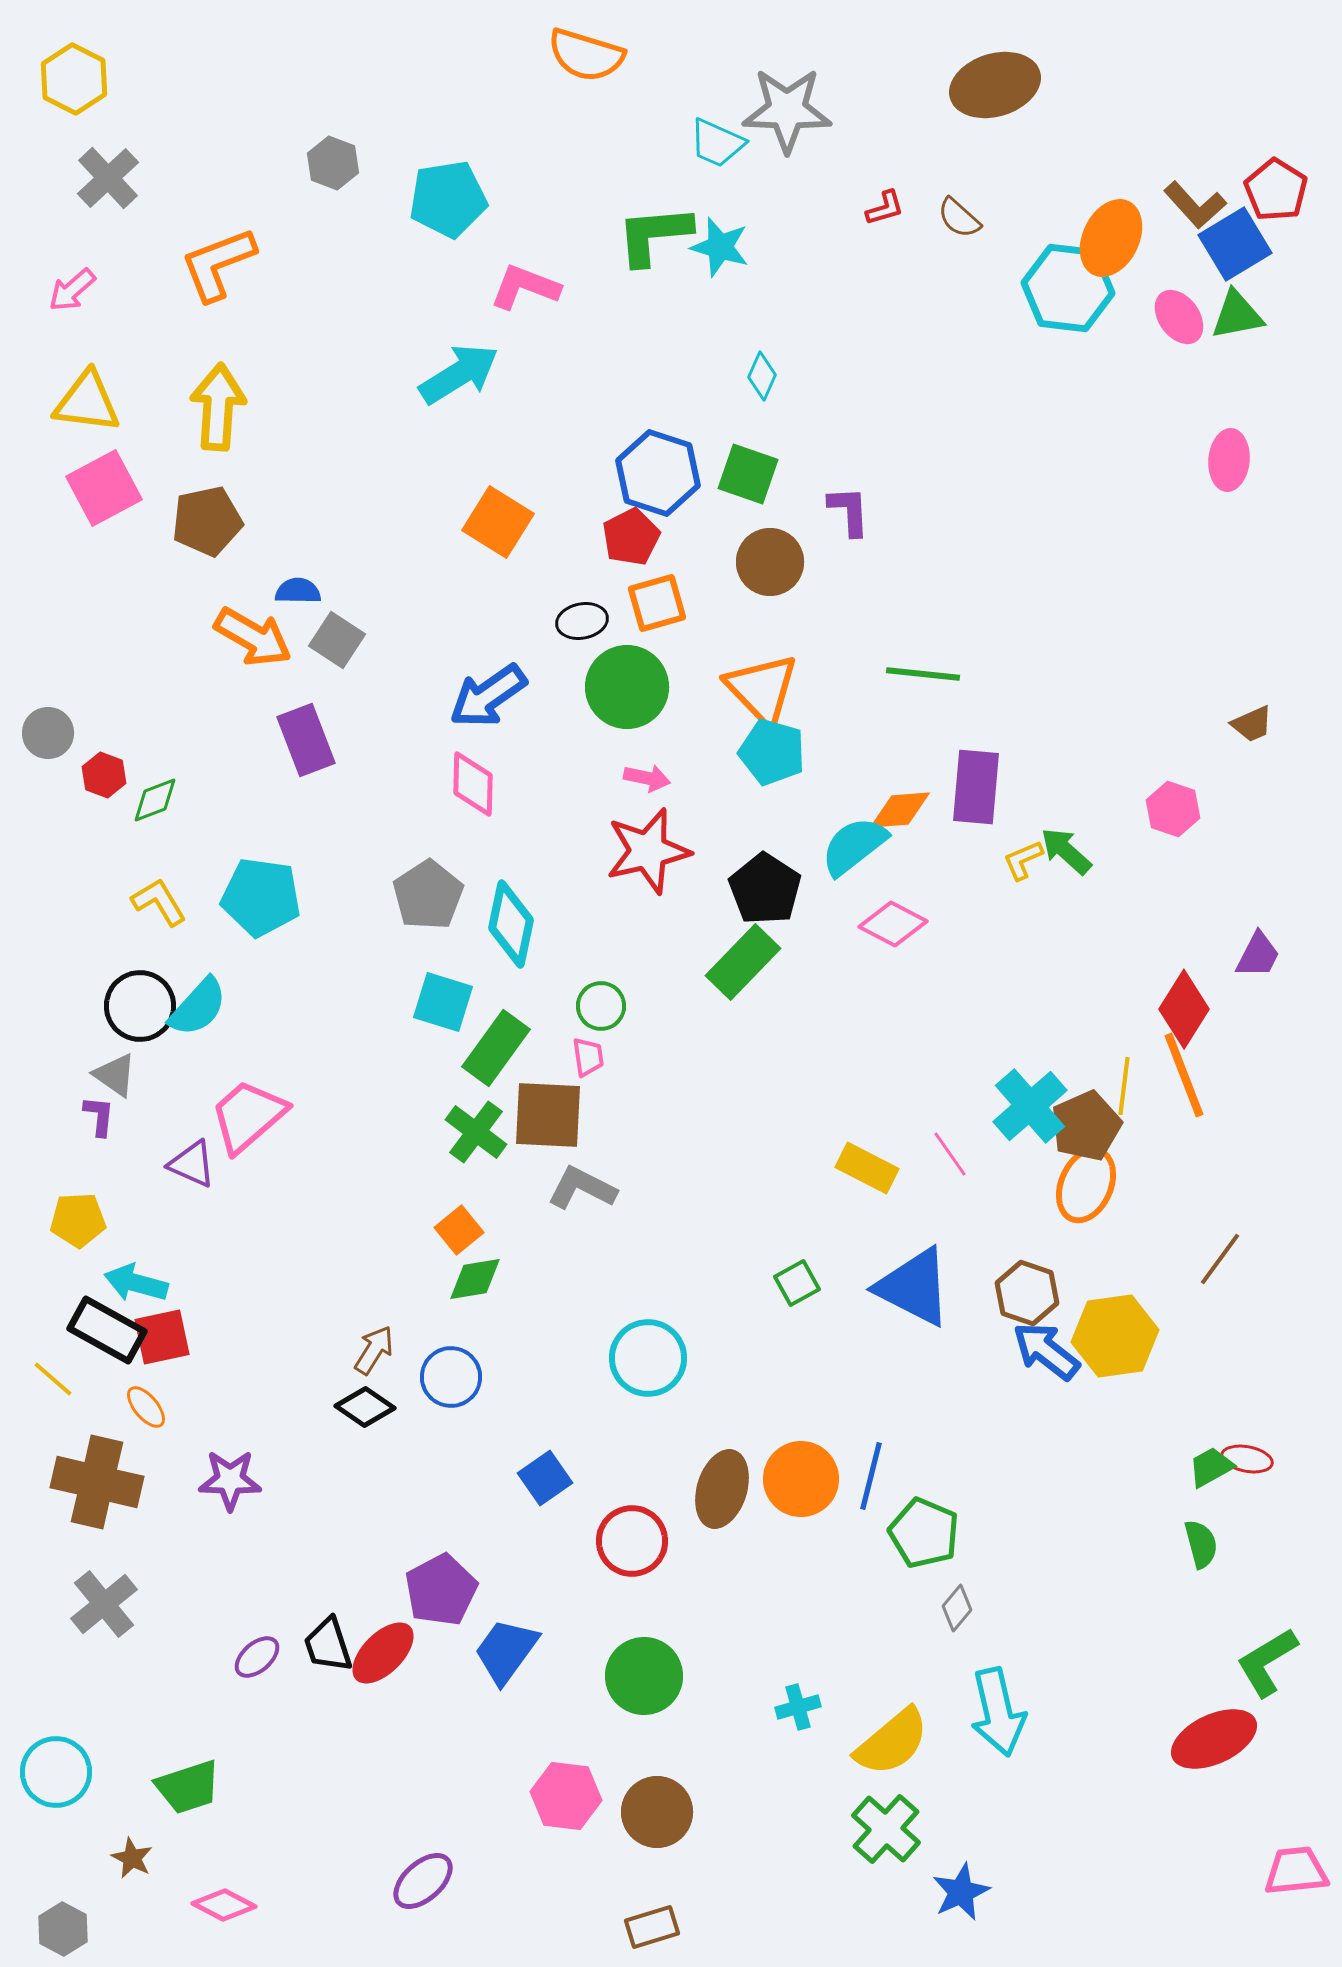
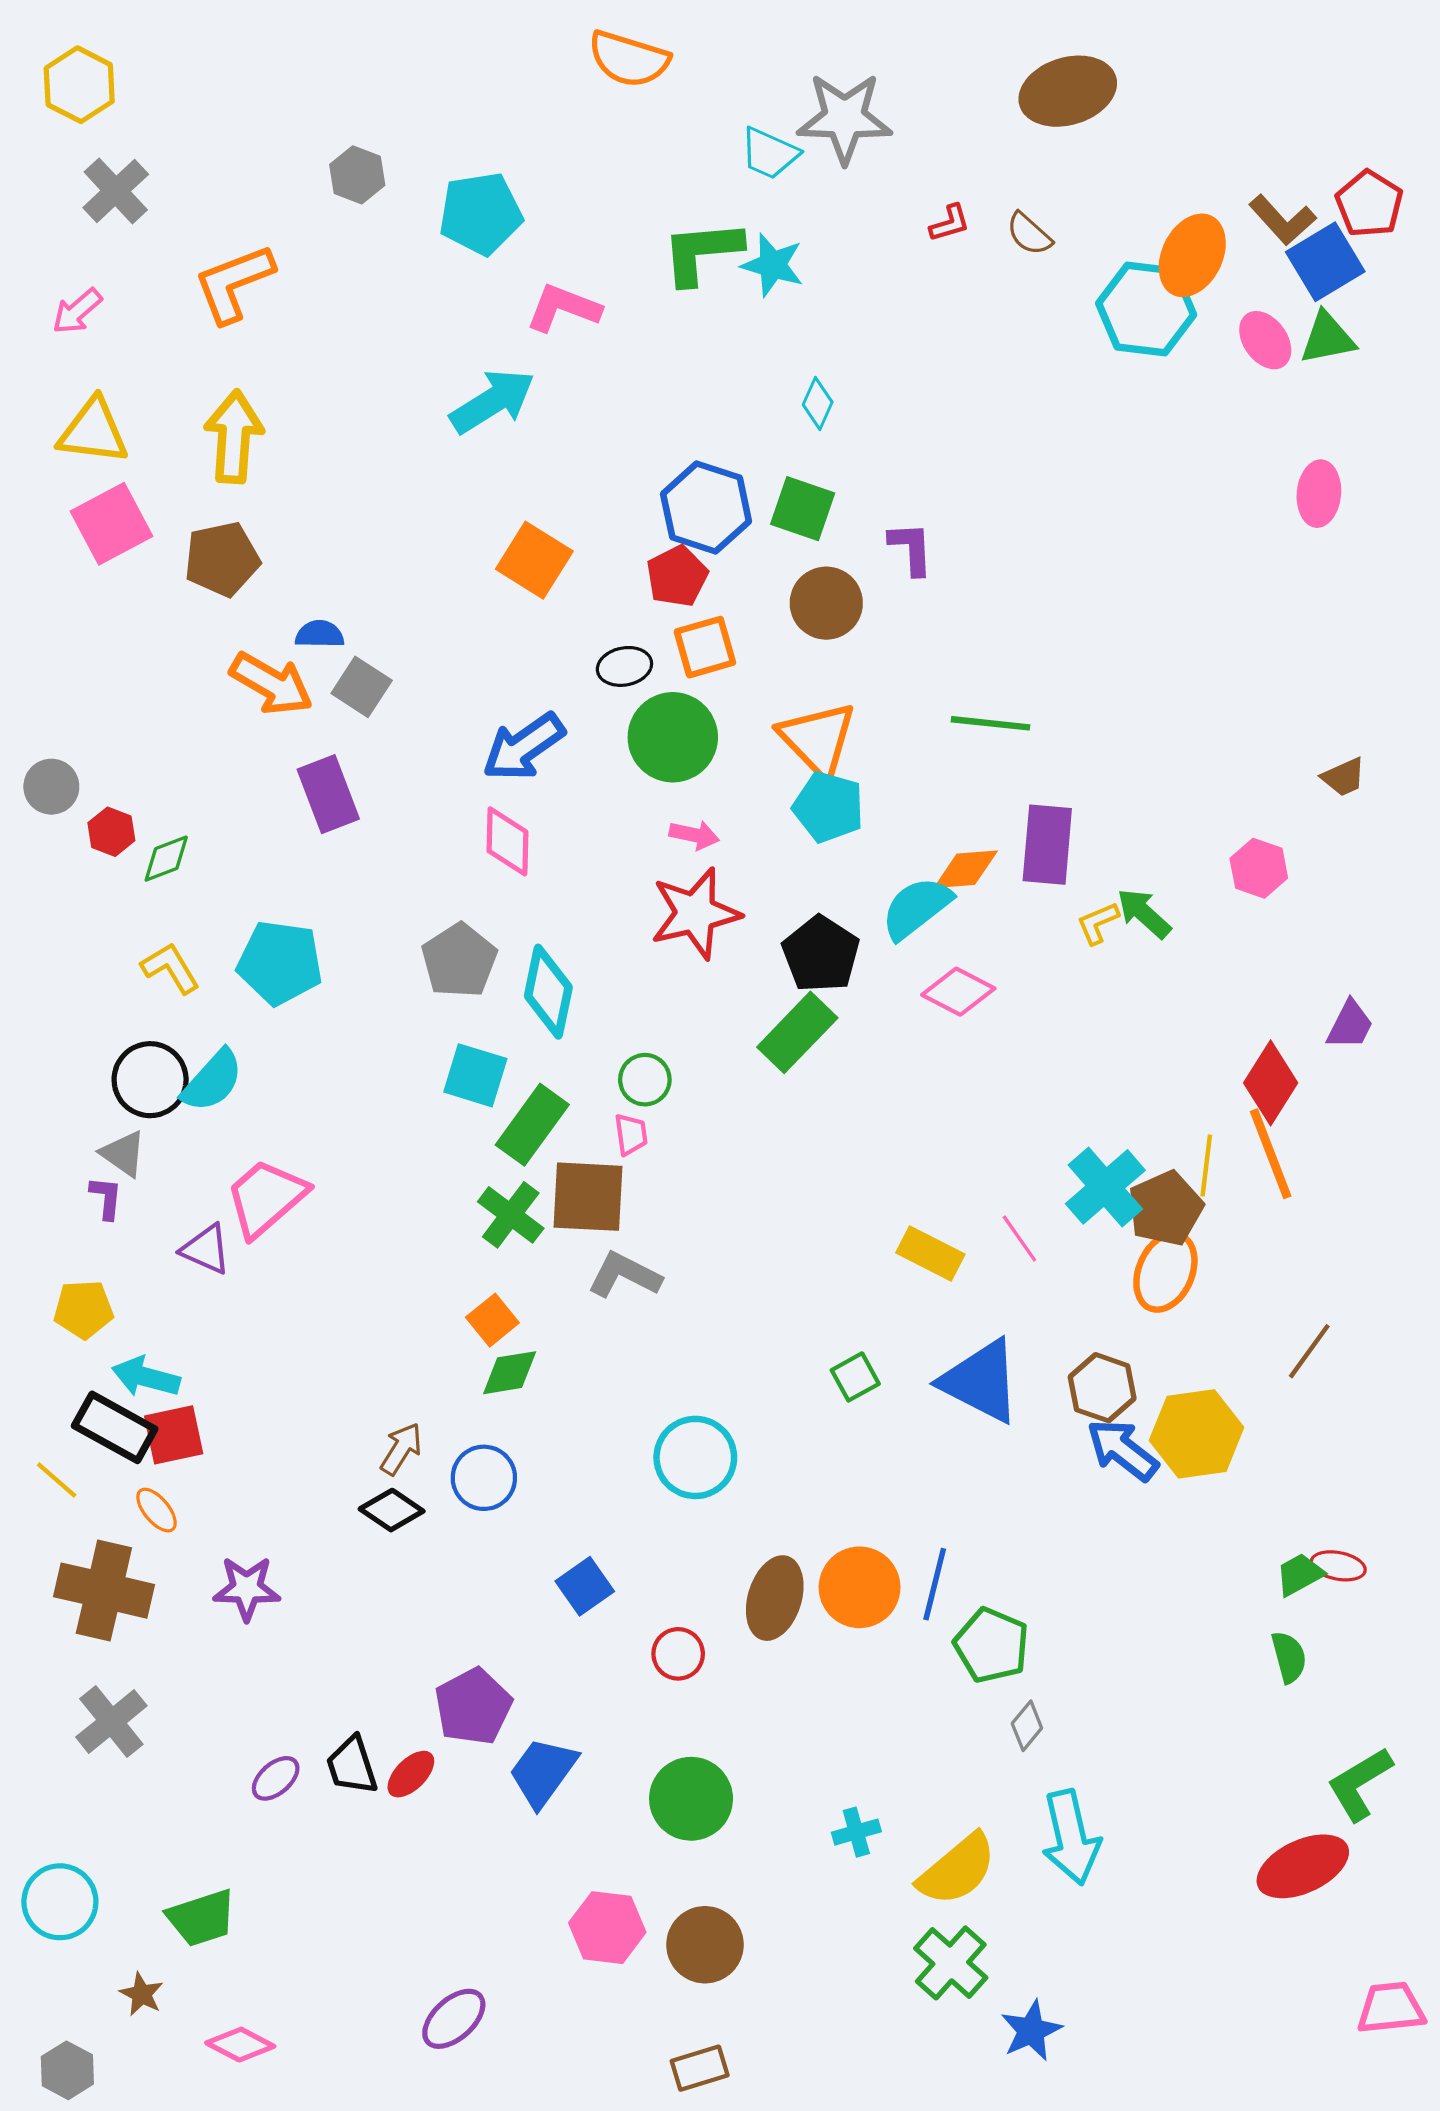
red circle: (632, 1541) -> (678, 1654), size x0.7
red ellipse: (383, 1653) -> (411, 1774), size x0.7

